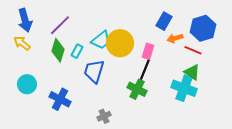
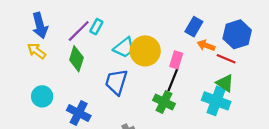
orange arrow: (175, 38) -> (206, 45), turned 35
cyan rectangle: (77, 51) -> (96, 27), moved

